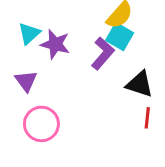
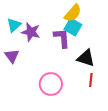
purple L-shape: (103, 53) -> (62, 38), turned -45
pink circle: (41, 124) -> (51, 84), moved

